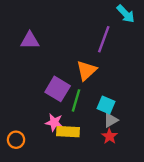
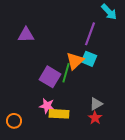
green line: (76, 100) -> (66, 73), moved
cyan square: (106, 105) -> (89, 59), moved

